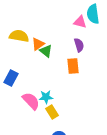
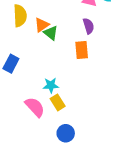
yellow semicircle: (19, 36) -> (20, 16), turned 78
pink semicircle: (31, 101) -> (35, 107), moved

